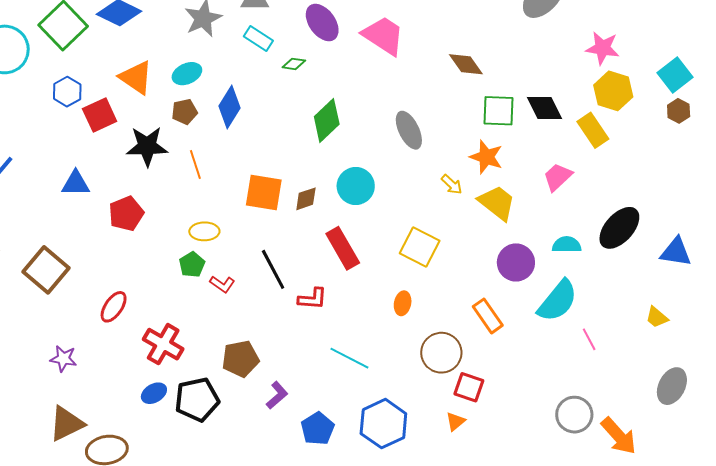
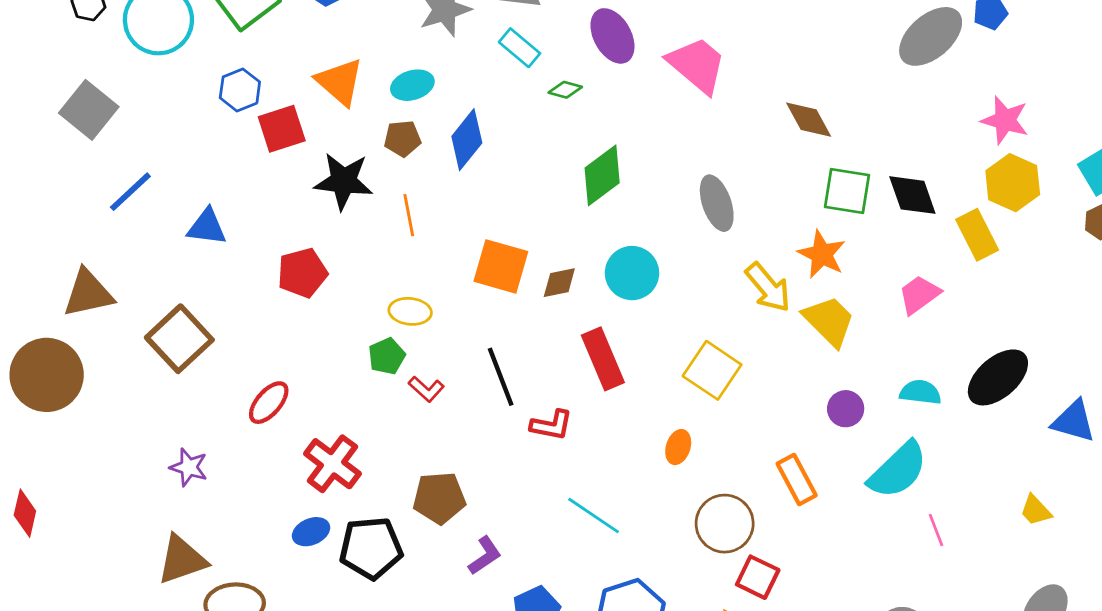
blue triangle: (76, 183) -> (207, 227), moved
yellow arrow: (452, 184) -> (768, 287), size x1.6
purple circle: (516, 262) -> (846, 409), size x0.7

